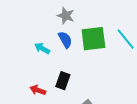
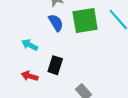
cyan arrow: (42, 48) -> (30, 45), moved

